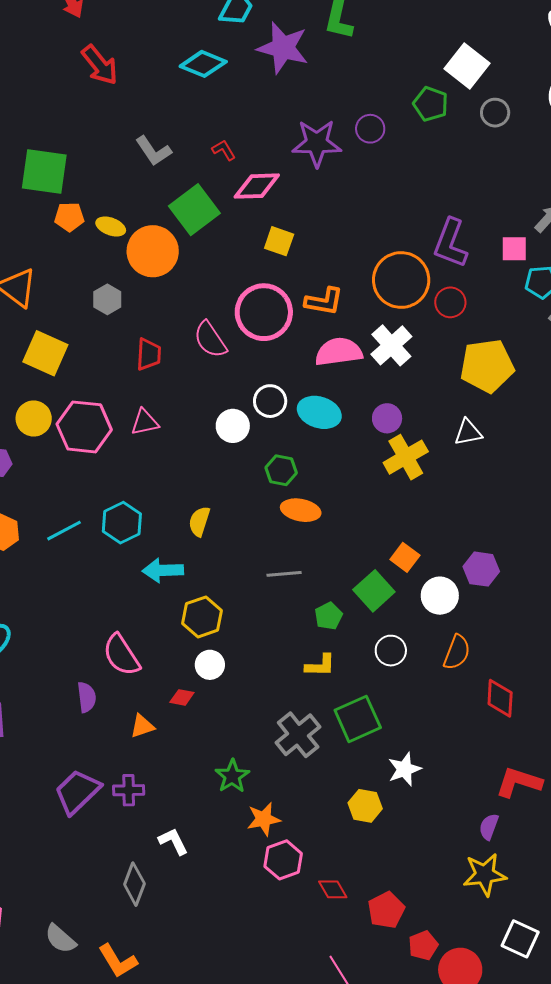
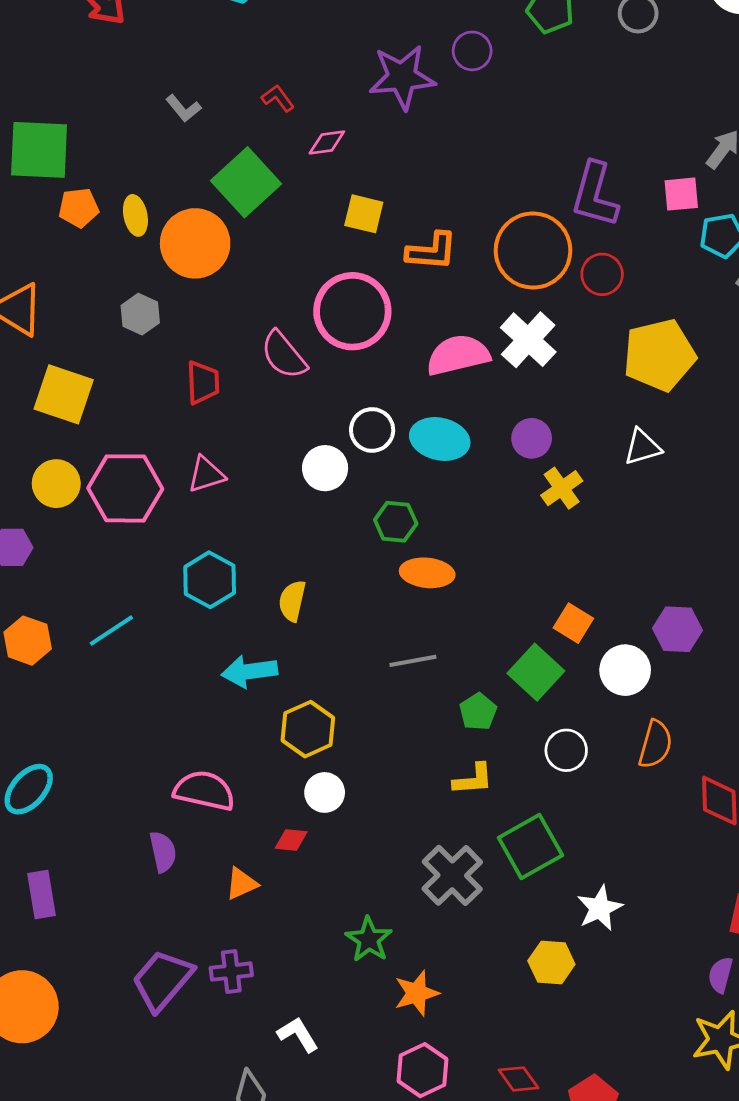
gray L-shape: (153, 151) -> (183, 108), size x0.7
pink diamond: (257, 186) -> (327, 142), size x0.6
yellow ellipse: (111, 226) -> (135, 215), turned 64
orange L-shape: (324, 301) -> (432, 251), moved
yellow cross: (406, 457) -> (562, 488), size x0.7
cyan hexagon: (122, 523) -> (210, 580), moved
pink semicircle: (121, 655) -> (204, 791), turned 141
pink hexagon: (283, 860) -> (422, 1070), moved

